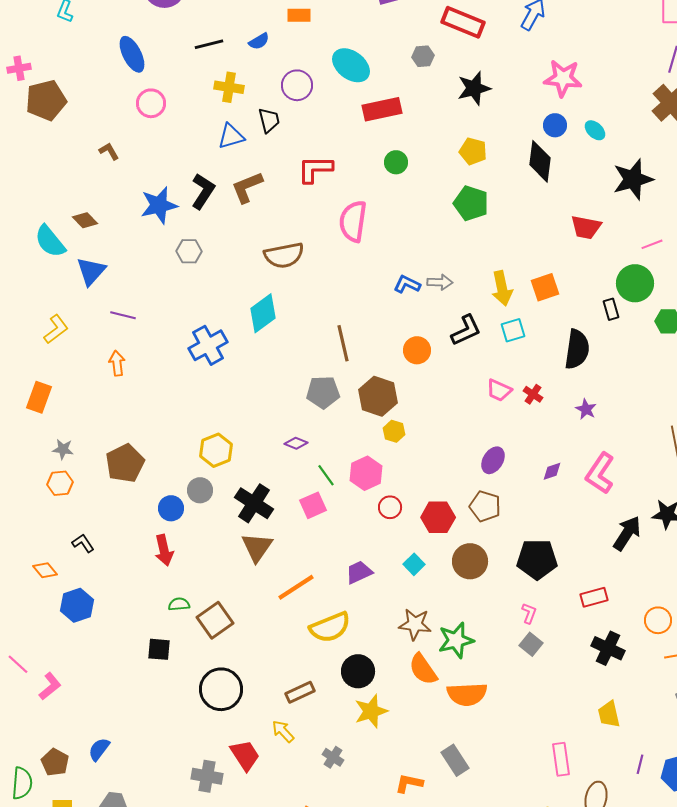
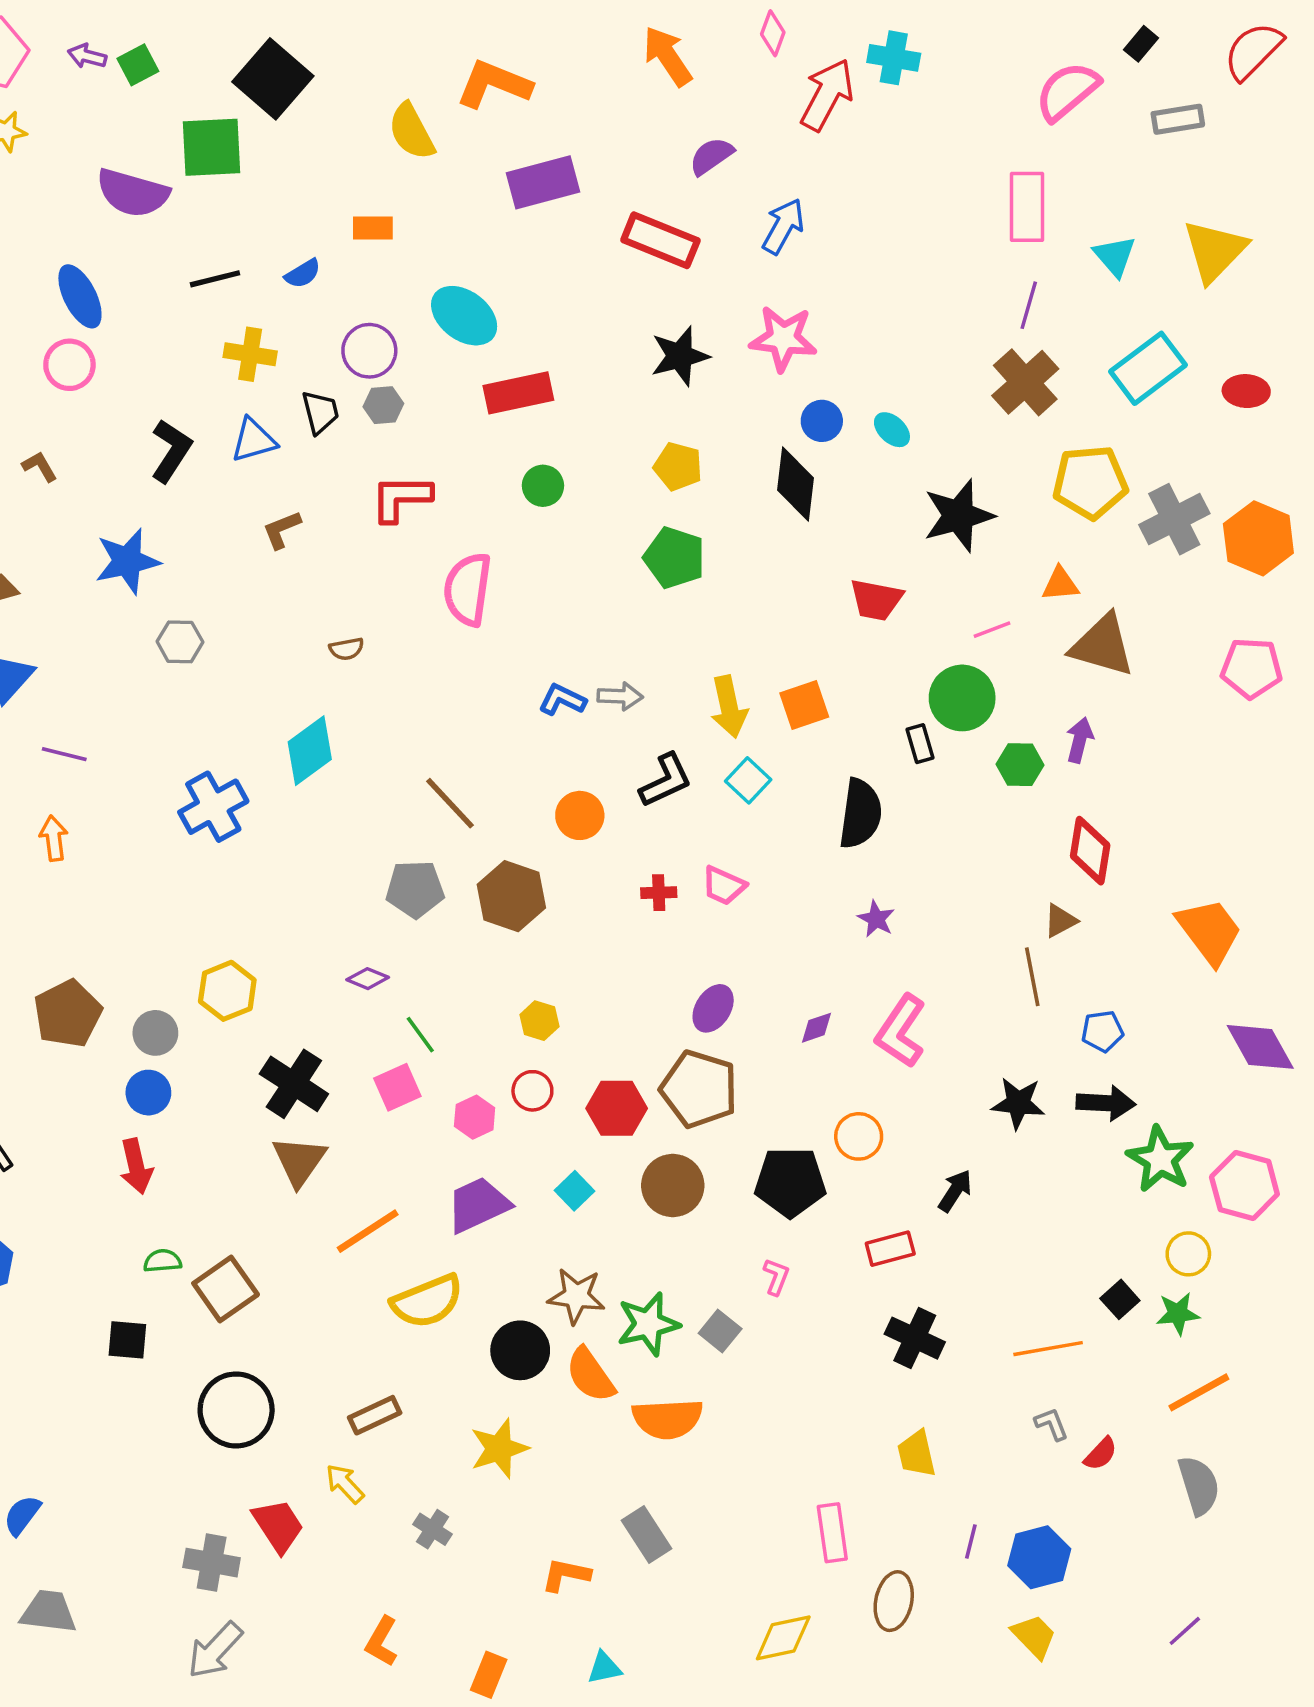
gray hexagon: (423, 56) -> (383, 405), moved
pink star: (563, 78) -> (783, 338), moved
pink circle: (151, 103) -> (69, 365), moved
brown L-shape: (247, 187) -> (282, 530), size x0.7
black L-shape: (203, 191) -> (171, 451), moved
brown semicircle: (284, 255) -> (347, 649), size x0.5
cyan square: (513, 330) -> (748, 780), turned -30
brown line: (343, 343) -> (450, 803), turned -30
red cross: (533, 394) -> (659, 893), moved, turned -36
yellow hexagon: (394, 431) -> (539, 1021), moved
pink hexagon: (366, 473) -> (475, 1117), moved, size x0.7
gray circle: (200, 490) -> (155, 1033), moved
brown pentagon: (485, 506) -> (699, 1089), size x1.4
black arrow: (627, 533) -> (955, 1191), moved, size x0.7
purple trapezoid: (359, 572) -> (478, 1205), size x1.4
orange circle: (658, 620) -> (859, 1136), moved
gray square: (531, 644) -> (720, 1331), moved
black circle: (358, 671) -> (520, 1350), moved

